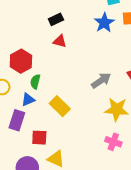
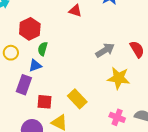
red triangle: (60, 41) -> (75, 11), moved
yellow rectangle: (60, 106) -> (77, 99), moved
pink cross: (113, 142) -> (117, 117), moved

